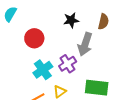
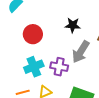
purple cross: (68, 64) -> (59, 67), turned 30

